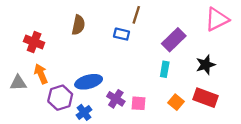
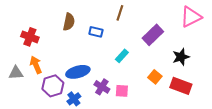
blue rectangle: (121, 34) -> (96, 32), moved
cyan rectangle: (165, 69) -> (122, 56), moved, turned 32
orange square: (176, 102) -> (155, 77), moved

